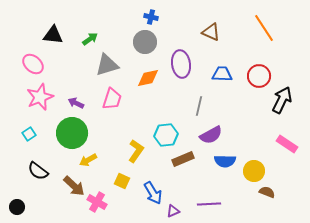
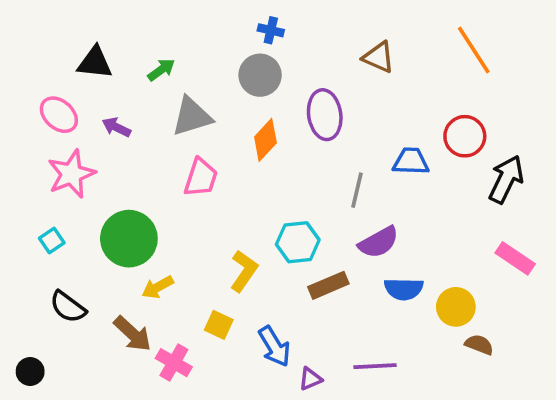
blue trapezoid: (222, 74) -> (411, 161), moved
orange diamond: (148, 78) -> (265, 140), turned -35
purple arrow: (76, 103) -> (116, 127), moved

